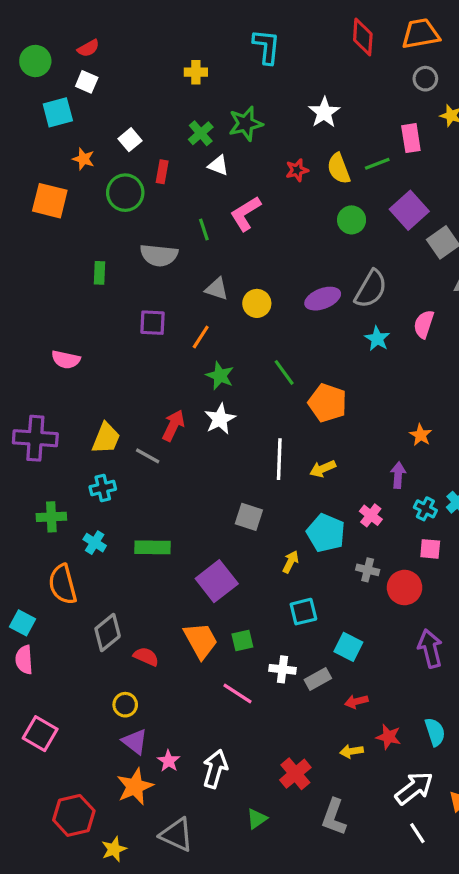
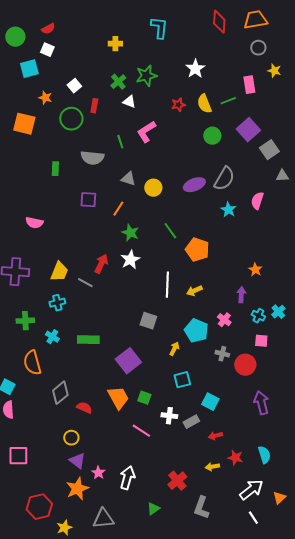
green square: (242, 640) -> (144, 398), turned 32
pink square: (40, 734) -> (18, 456), turned -30
gray triangle: (177, 835) -> (103, 519), turned -30

